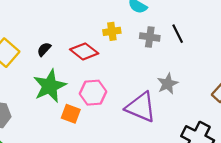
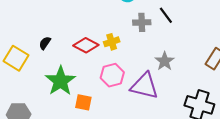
yellow cross: (112, 31) -> (112, 42), moved
black semicircle: (44, 49) -> (45, 43), moved
pink hexagon: (93, 93) -> (112, 75), moved

